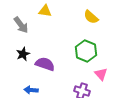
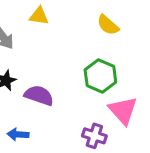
pink triangle: (101, 74) -> (123, 110), size x1.5

